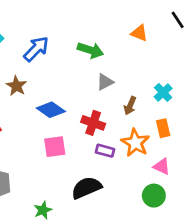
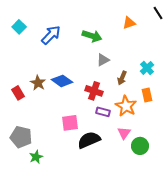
orange triangle: (139, 33) -> (129, 23), turned -40
brown star: (16, 86) -> (38, 83), moved
pink square: (55, 147) -> (70, 123), moved
pink triangle: (162, 167) -> (124, 133), moved, turned 40
green star: (43, 210) -> (36, 157), moved

